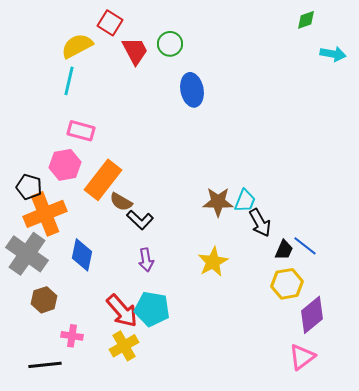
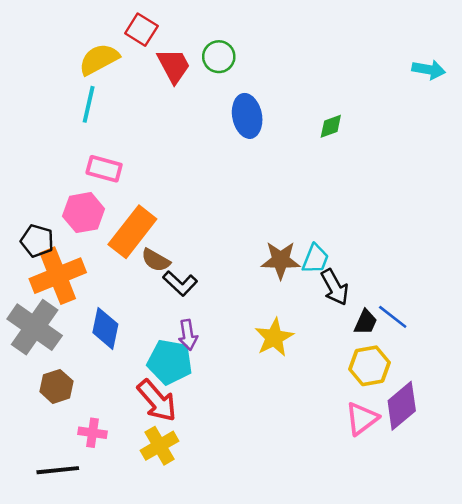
green diamond: (306, 20) -> (331, 126), moved
cyan pentagon: (152, 309) -> (170, 362), moved
pink triangle: (302, 357) -> (362, 419), moved

